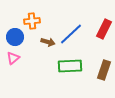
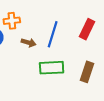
blue line: (71, 34) -> (53, 34), turned -30

